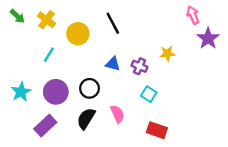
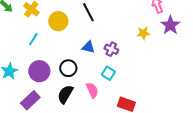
yellow star: (167, 53) -> (143, 33), moved
cyan square: (149, 94) -> (108, 73), moved

